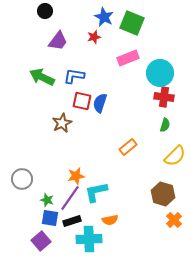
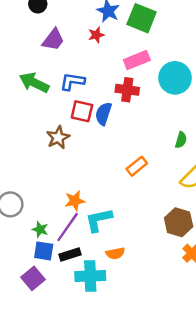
red cross: (164, 97) -> (127, 90), moved

